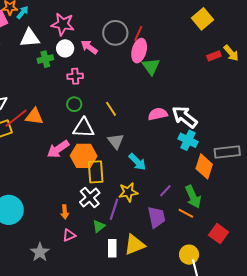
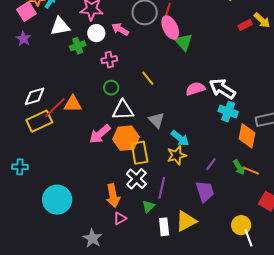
pink ellipse: (139, 51) -> (170, 28), turned -35
yellow line: (111, 109) -> (148, 78), moved
yellow star: (128, 192) -> (177, 155), moved
green arrow: (193, 197) -> (239, 167), size x0.7
orange arrow: (65, 212) -> (113, 196), size x1.6
orange line: (186, 213) -> (251, 171), moved

